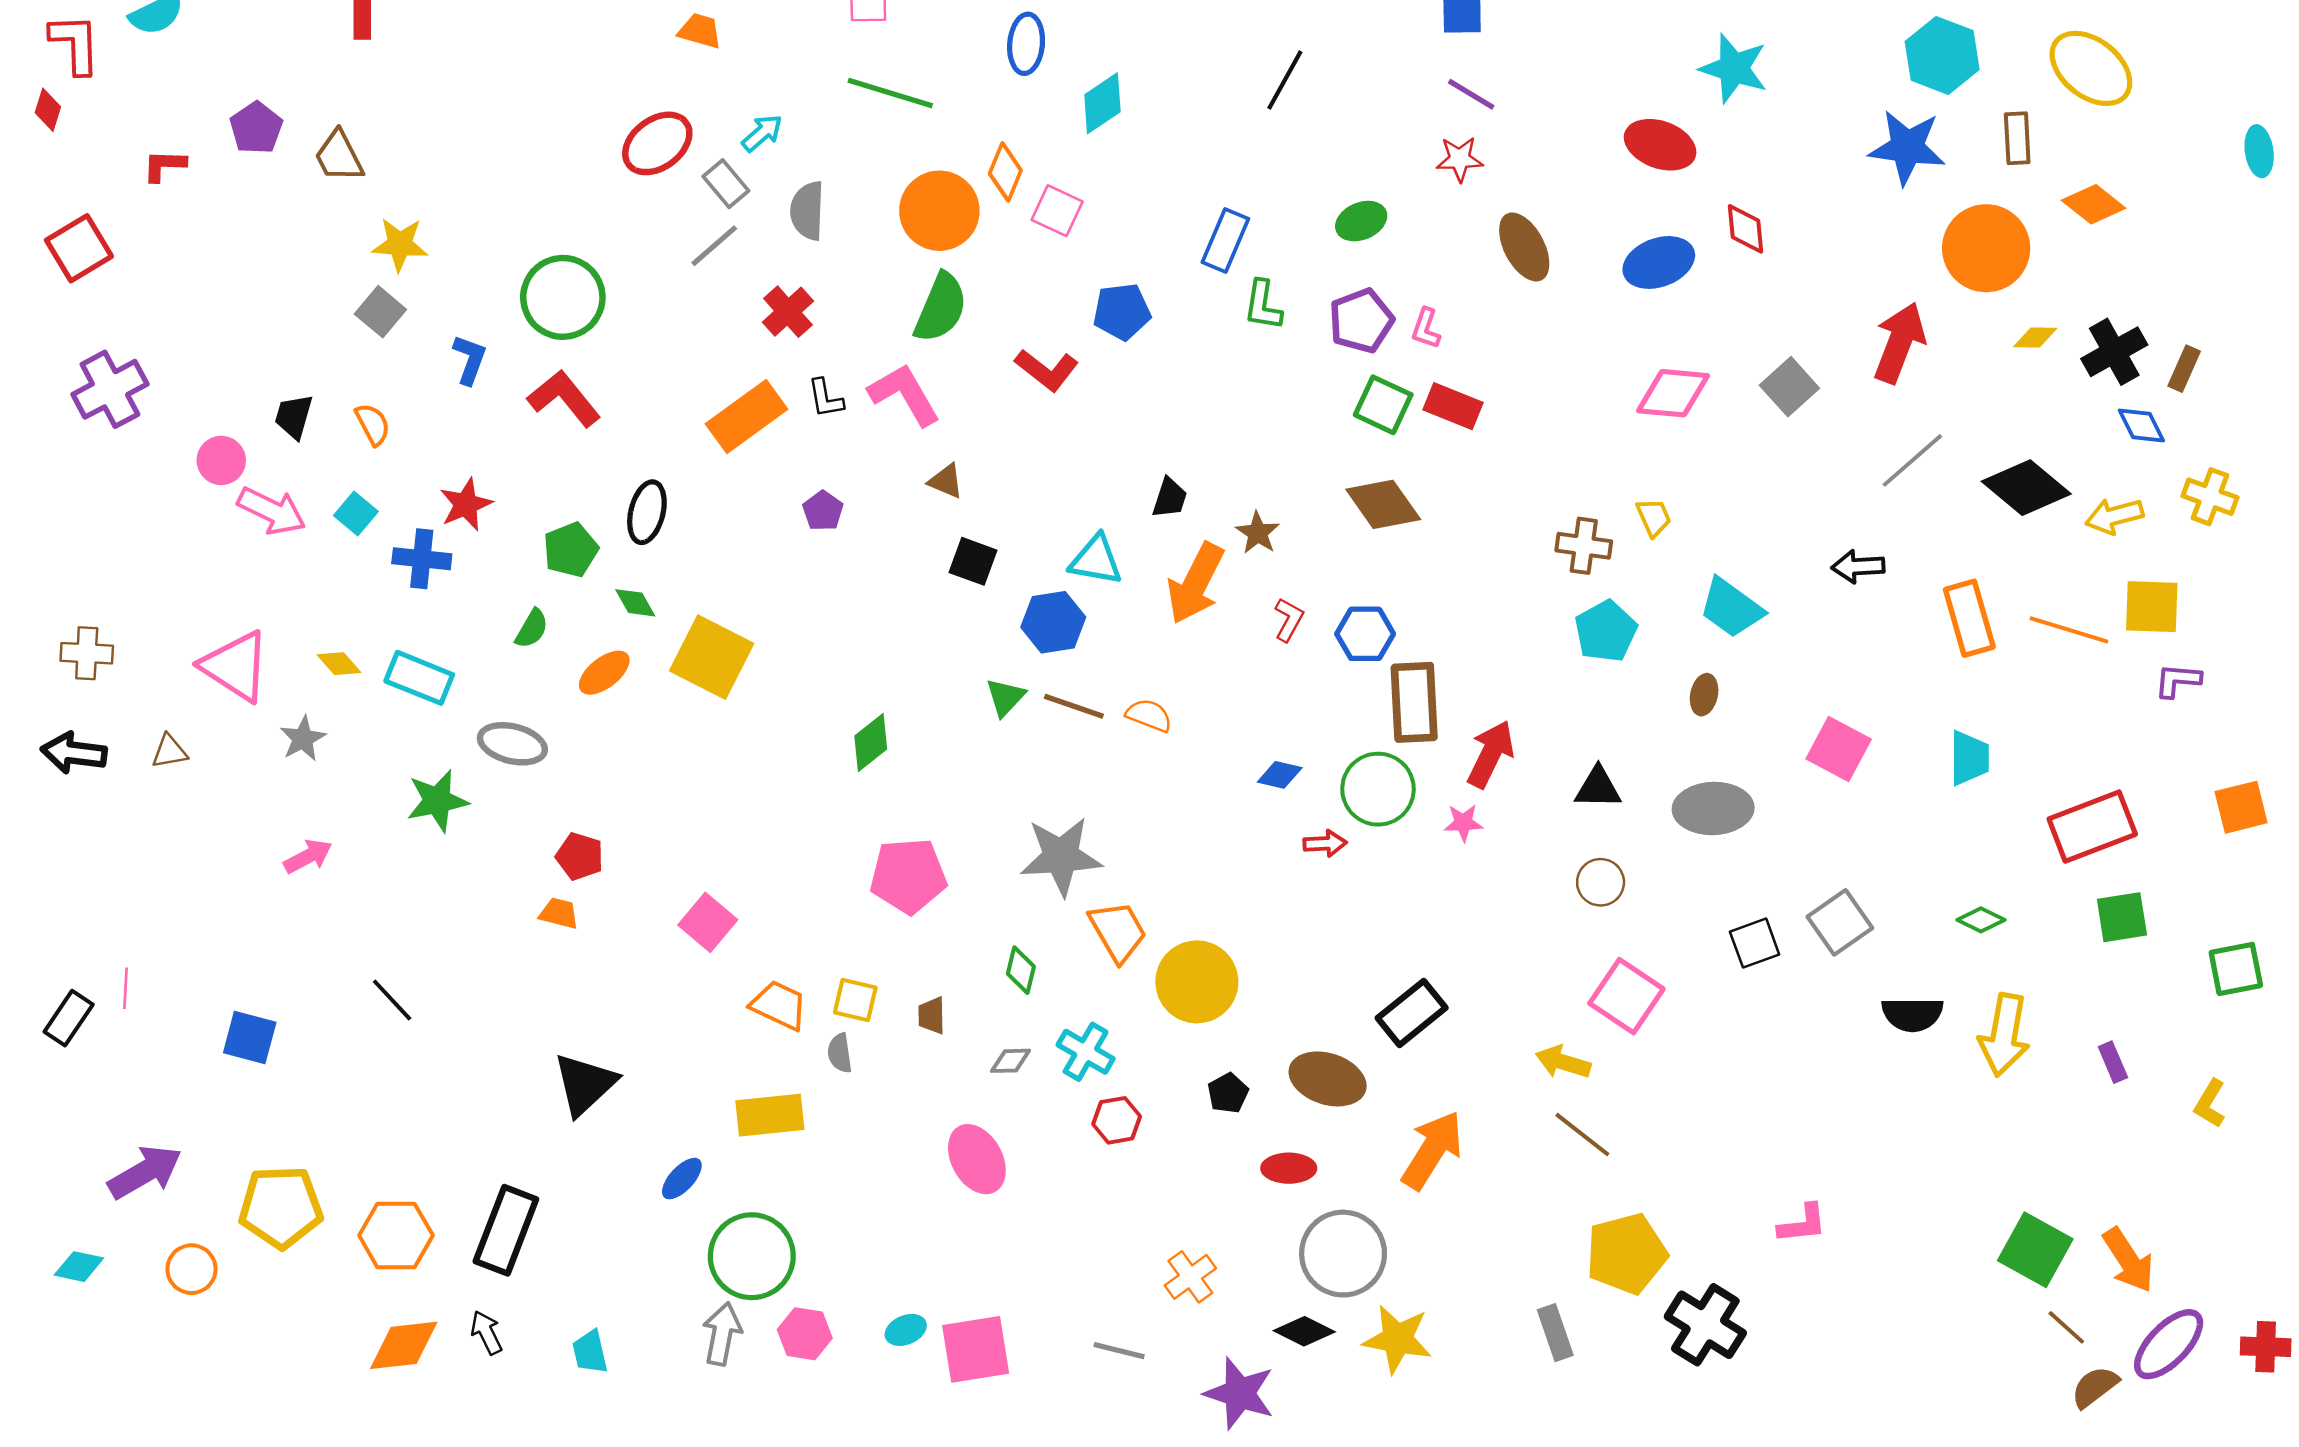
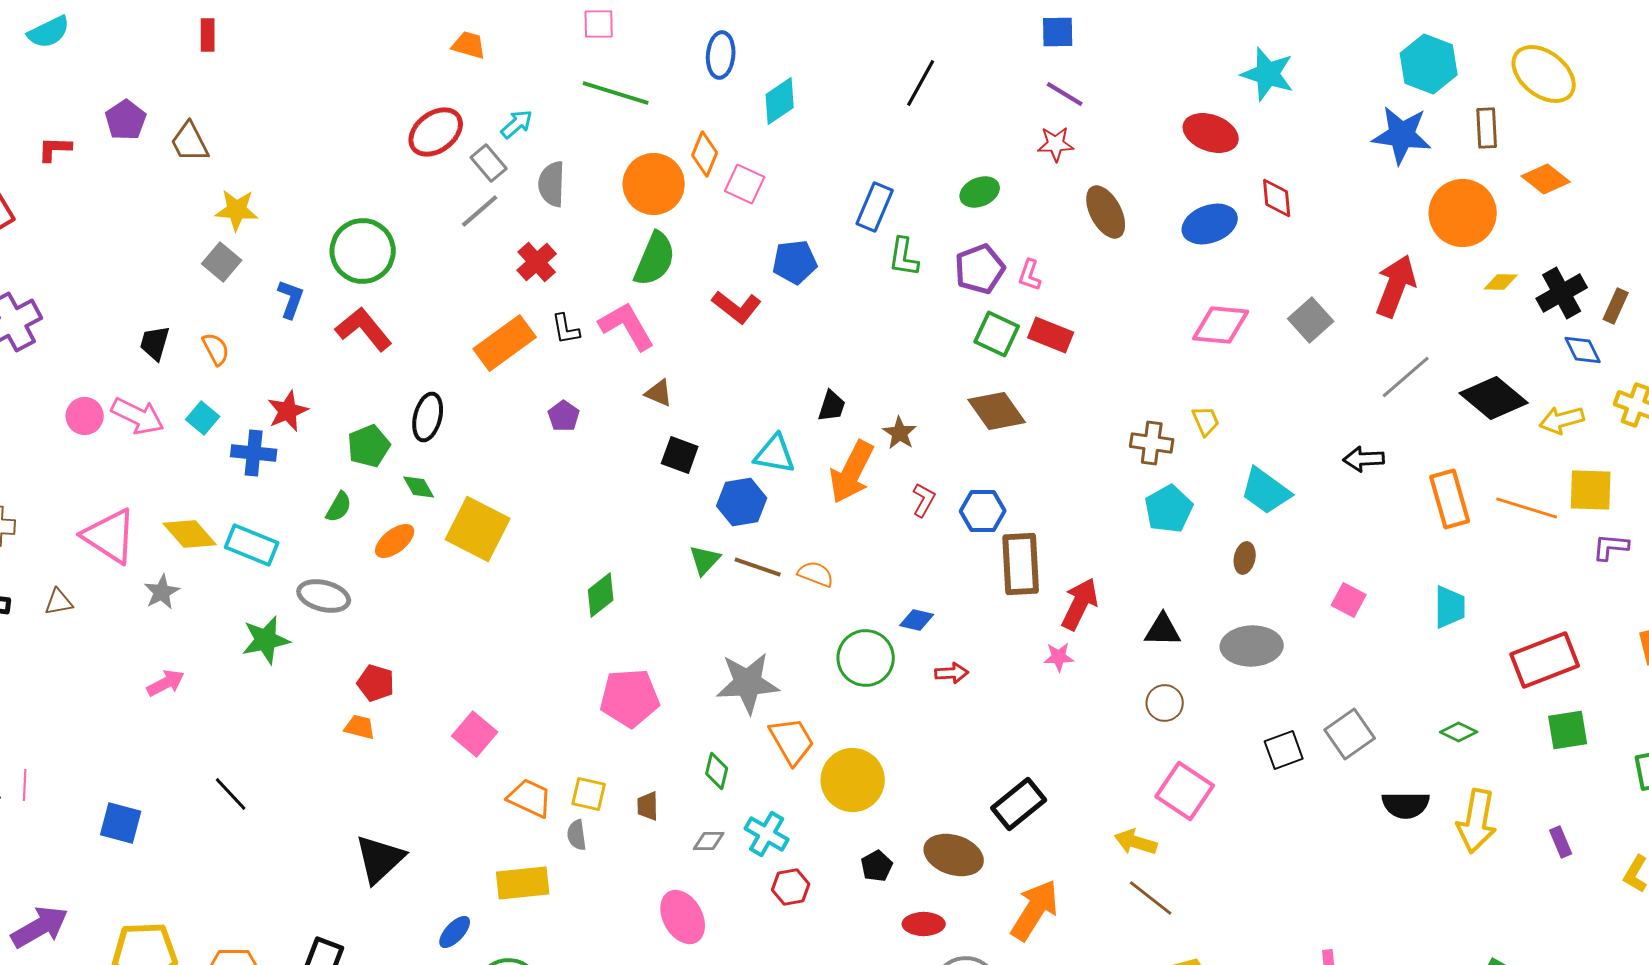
pink circle: (221, 460) -> (85, 416), moved
yellow diamond: (339, 664) -> (190, 534), size x1.6
pink square: (1839, 749) -> (1349, 600), size x0.7
green circle: (1378, 789) -> (866, 658), moved

